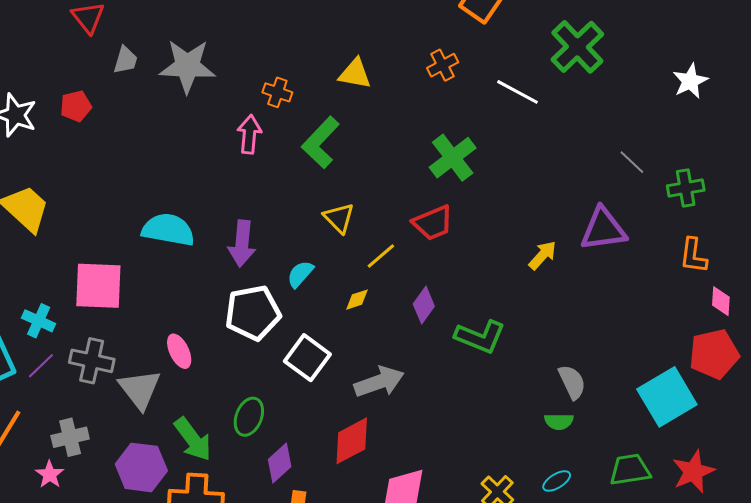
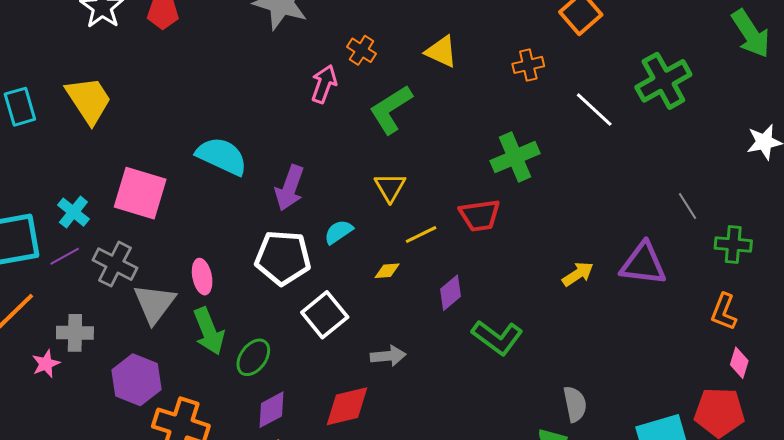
gray arrow: (379, 382) -> (388, 356), size x0.7
green arrow: (193, 439) -> (209, 331), moved

